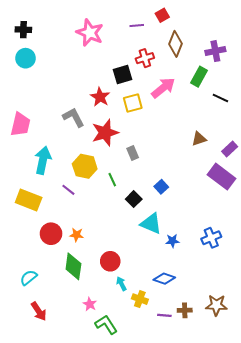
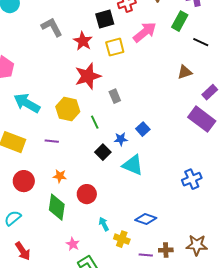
gray L-shape: (73, 117) -> (52, 27), moved
brown triangle: (199, 139) -> (185, 72), moved
cyan arrow: (43, 160) -> (27, 103), turned -72
purple line: (68, 190) -> (52, 141), moved, turned -32
black square: (134, 199) -> (103, 152), moved
red circle: (51, 234) -> (24, 181), moved
blue star: (172, 241) -> (121, 139), moved
red circle: (110, 261) -> (87, 194), moved

